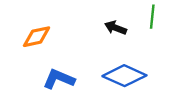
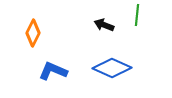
orange diamond: (37, 37) -> (33, 33), turned -52

